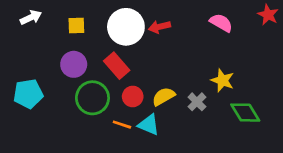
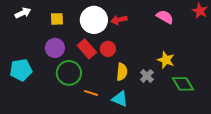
red circle: (133, 96) -> (108, 49), moved
yellow semicircle: (163, 96) -> (122, 72), turned 126
cyan triangle: (149, 125) -> (120, 99), moved

